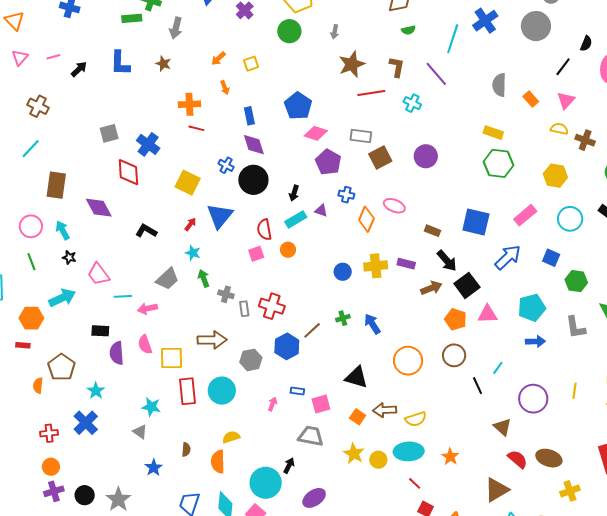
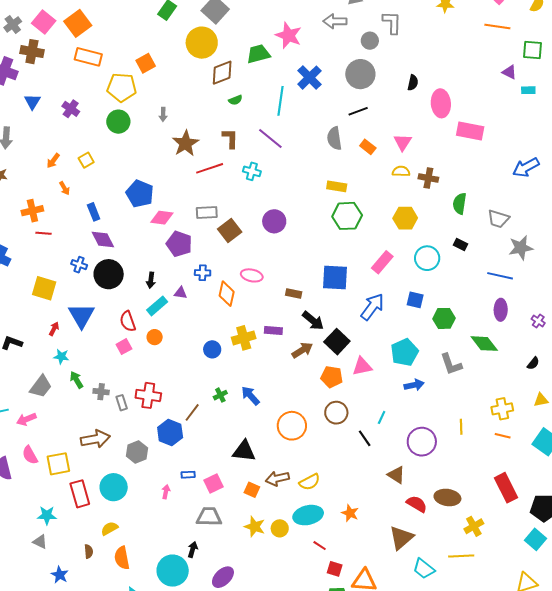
black line: (563, 67) -> (358, 111), moved, turned 42
yellow semicircle: (231, 437) -> (110, 528), moved

